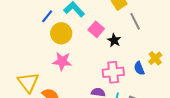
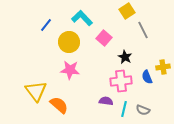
blue line: (47, 16) -> (46, 25), moved
black star: (114, 40) -> (125, 57), moved
yellow cross: (155, 58) -> (163, 67), turned 32

